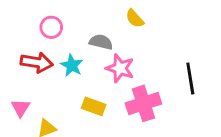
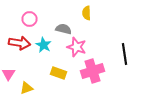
yellow semicircle: (135, 19) -> (86, 13), turned 40

